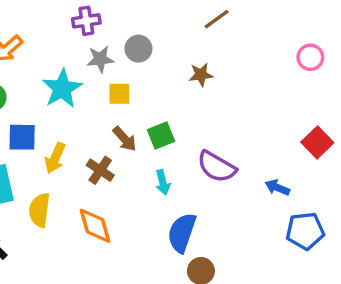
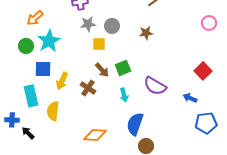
gray circle: (138, 49) -> (112, 26), moved
cyan star: (62, 89) -> (49, 41), moved
red square: (317, 142) -> (203, 71), moved
orange diamond: (95, 226) -> (95, 135), moved, turned -70

